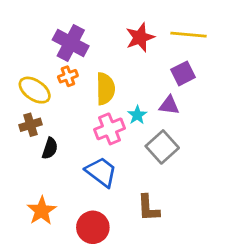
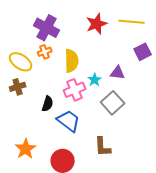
purple square: (183, 73) -> (143, 52), moved
black semicircle: (50, 148) -> (48, 104), moved

